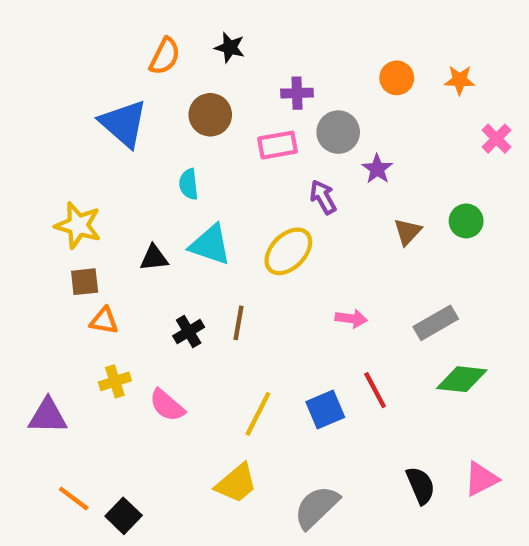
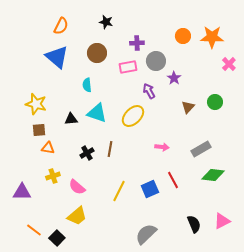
orange semicircle: (165, 56) -> (61, 26), moved
orange star: (460, 80) -> (212, 37), size x1.6
yellow trapezoid: (236, 483) -> (77, 216), moved

